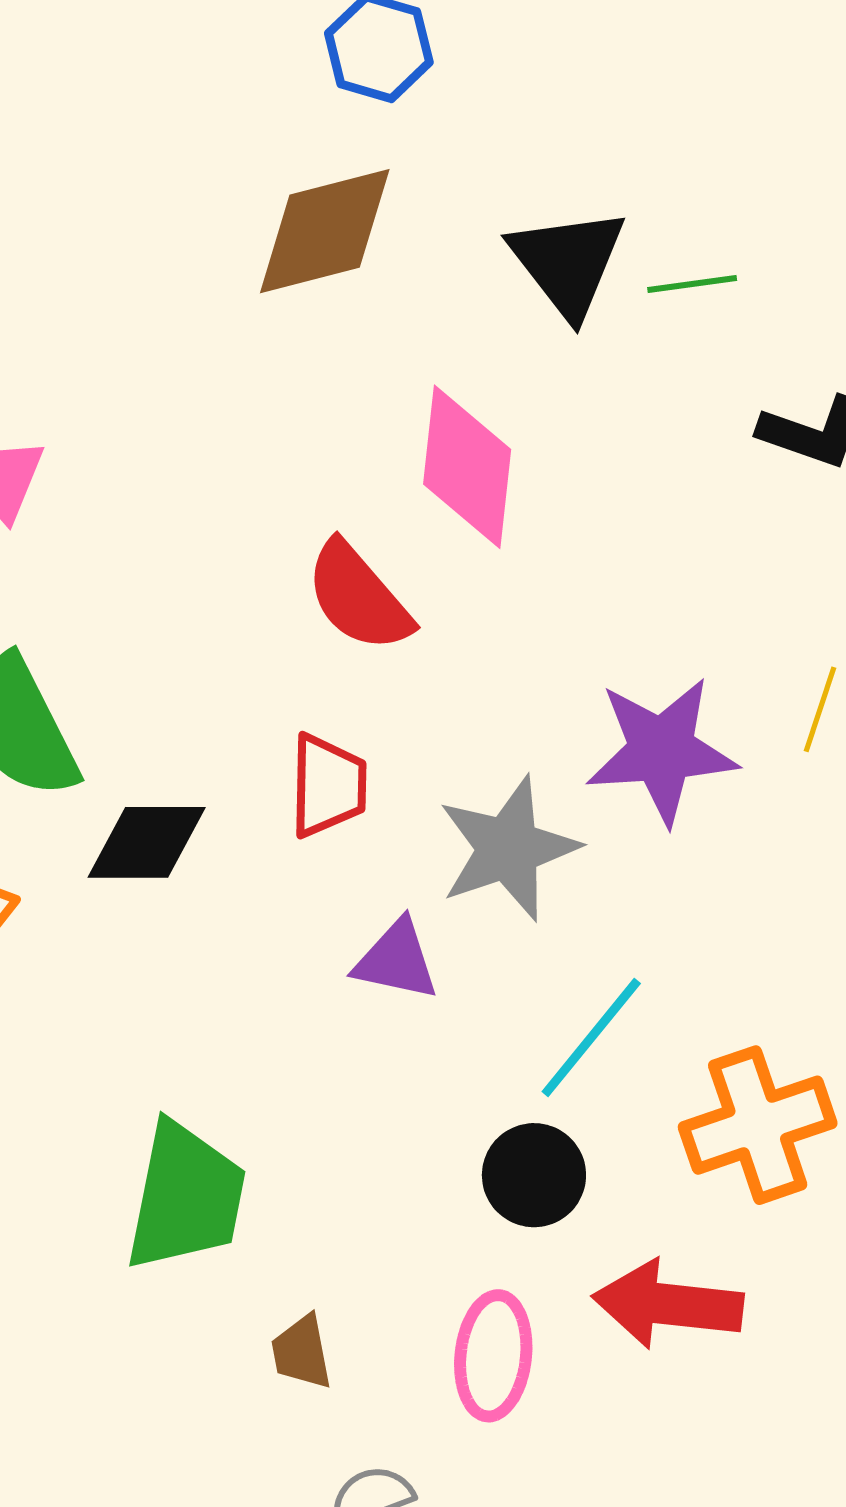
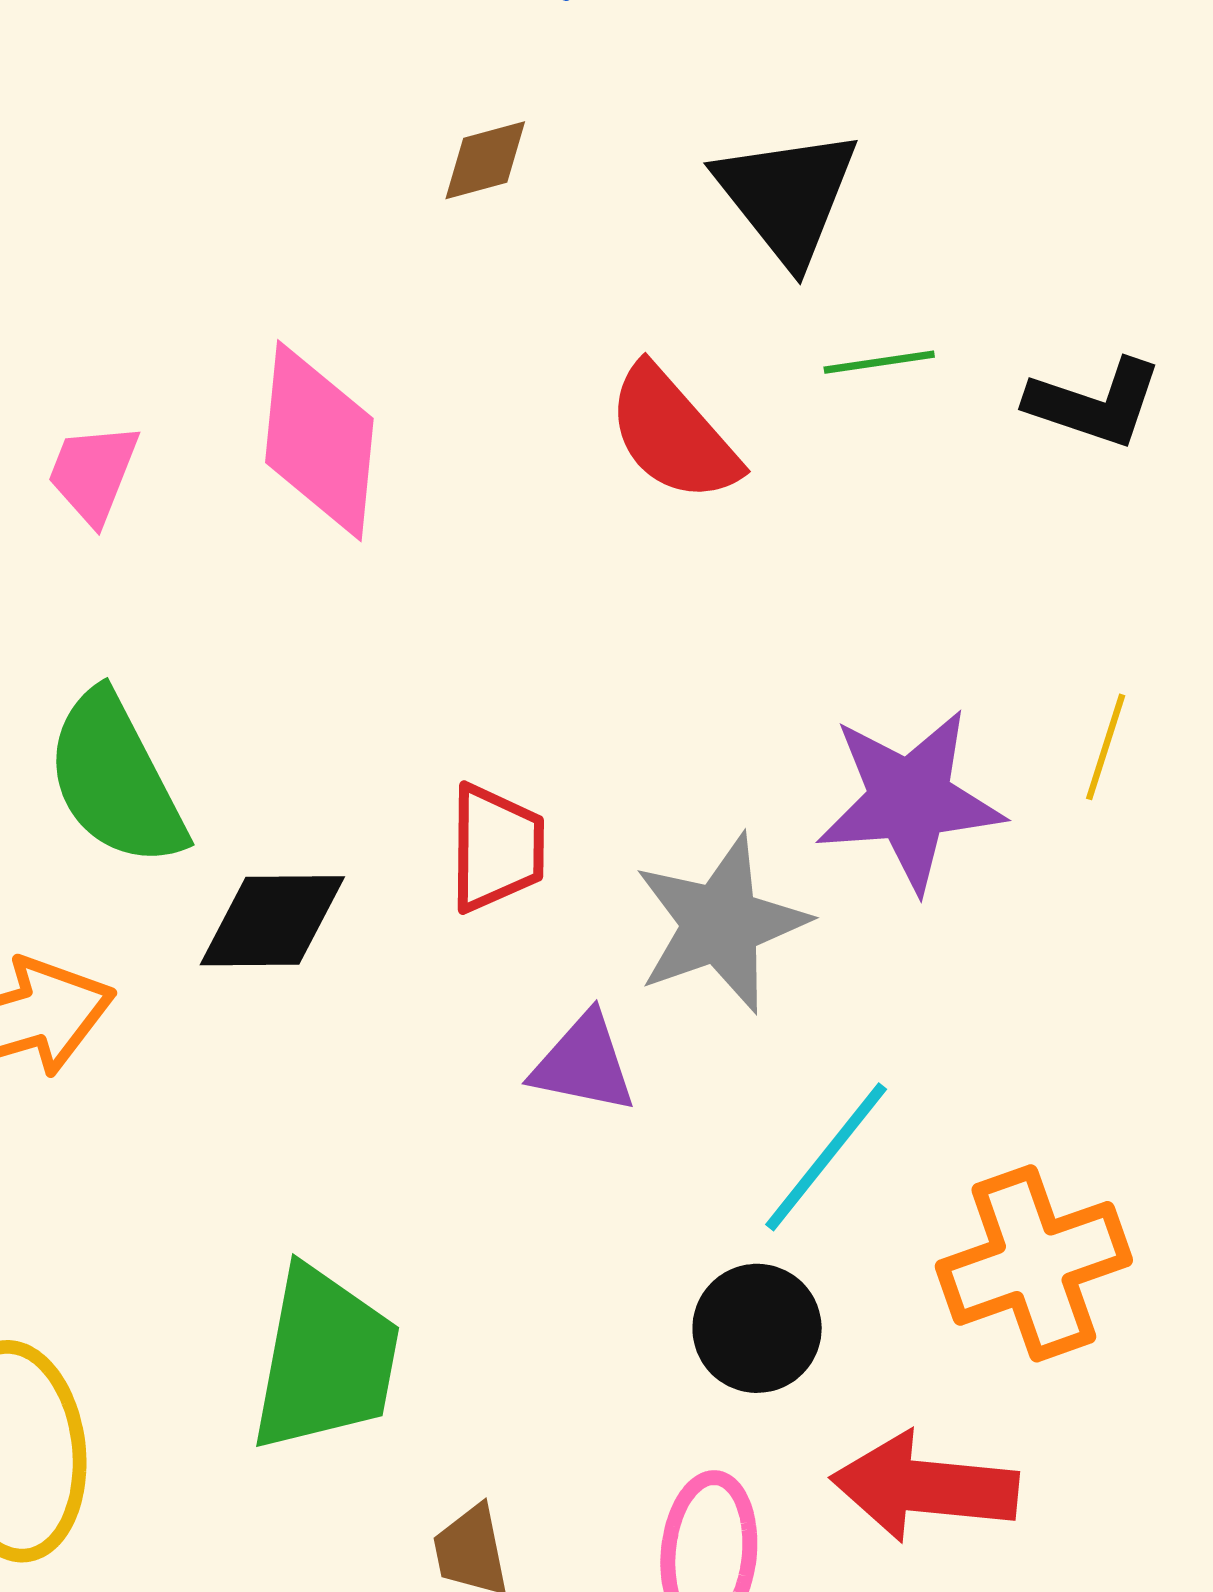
brown diamond: (325, 231) -> (485, 160), size x0.5
green line: (692, 284) -> (879, 362), moved
pink diamond: (467, 467) -> (319, 441), moved
red semicircle: (358, 597) -> (673, 434), moved

